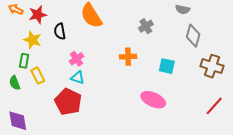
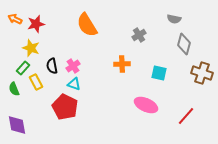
black semicircle: (60, 31) -> (52, 66), moved
green rectangle: (24, 61) -> (23, 68), turned 32
red line: (214, 106) -> (186, 116), moved

